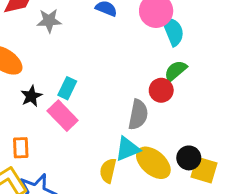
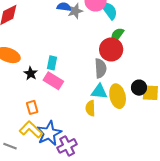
gray star: (49, 21) -> (75, 11), moved
red circle: (161, 90) -> (111, 49), size x1.5
cyan triangle: (127, 149) -> (99, 91), turned 42
yellow ellipse: (153, 163) -> (118, 96), turned 50

